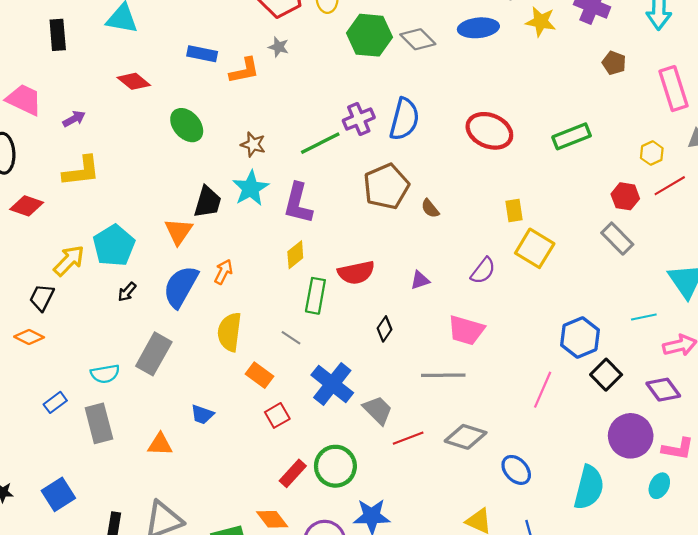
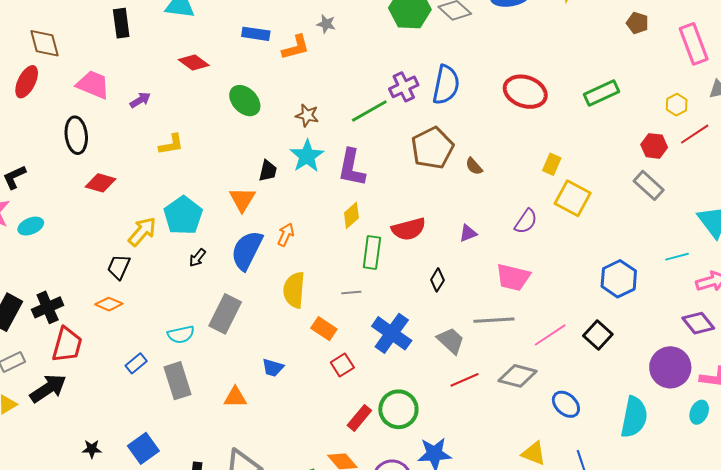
yellow L-shape: (81, 171) -> (171, 144), moved, size x0.7
black trapezoid: (208, 202) -> (268, 171), size x0.7
yellow rectangle: (514, 211) -> (552, 164), turned 35
gray line: (291, 338) -> (351, 293), turned -36
black square: (606, 375) -> (598, 335), moved
pink line: (543, 390) -> (550, 335), moved, turned 36
gray trapezoid: (378, 410) -> (451, 341), moved

